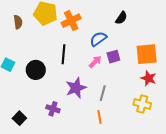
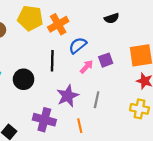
black semicircle: (121, 18) -> (112, 18), turned 40
blue semicircle: (98, 39) -> (78, 45), moved
purple cross: (53, 109) -> (44, 120), size x1.5
orange line: (100, 117) -> (80, 126), moved

